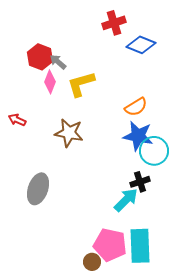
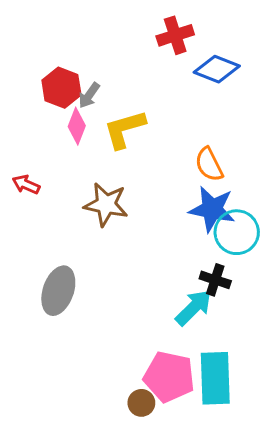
gray arrow: (58, 62) -> (89, 95), turned -96
orange semicircle: (136, 107) -> (209, 165), turned 95
black cross: (140, 182) -> (215, 280), turned 36

